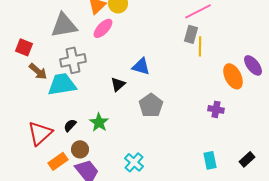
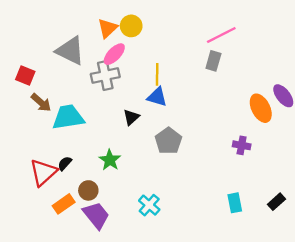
gray triangle: (64, 25) -> (70, 51), turned 36
yellow line: (200, 46) -> (157, 74), moved
gray cross: (73, 60) -> (105, 75), moved
black semicircle: (70, 125) -> (65, 163), moved

